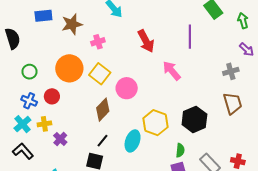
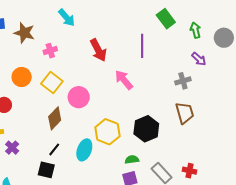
brown star: (72, 24) -> (24, 33), turned 30
orange circle: (69, 68) -> (22, 77), size x0.7
green semicircle: (180, 150) -> (132, 160), turned -104

